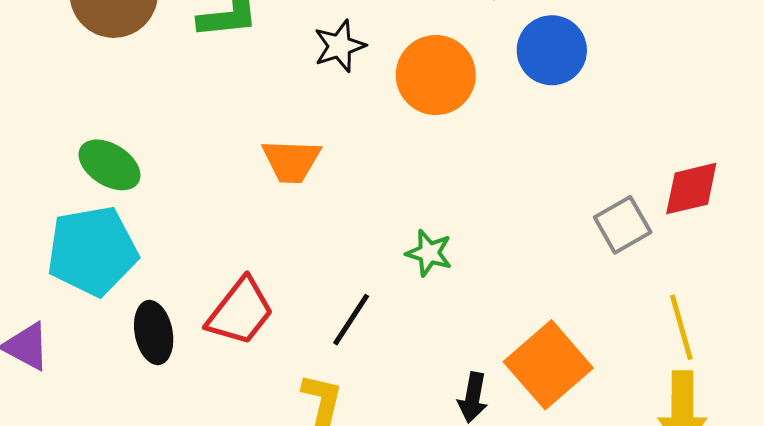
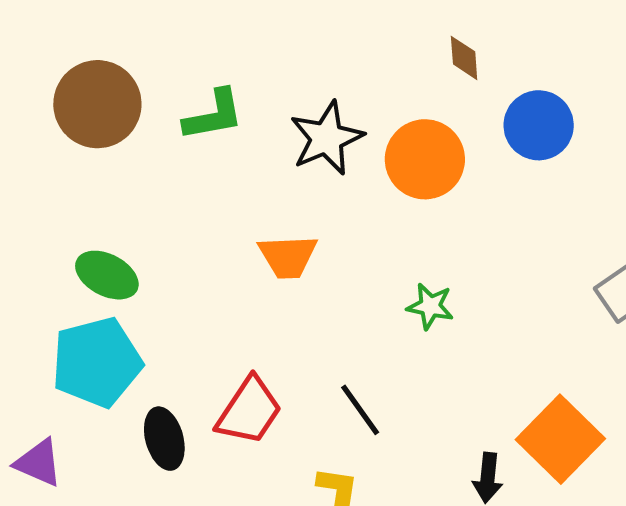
black star: (340, 46) -> (327, 138), size x1.4
green star: (429, 253) -> (430, 306), moved
black line: (351, 320) -> (360, 410), turned -64

